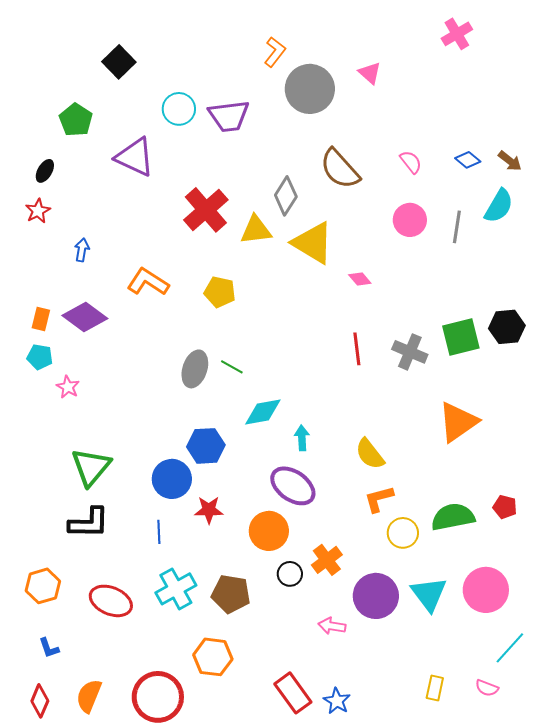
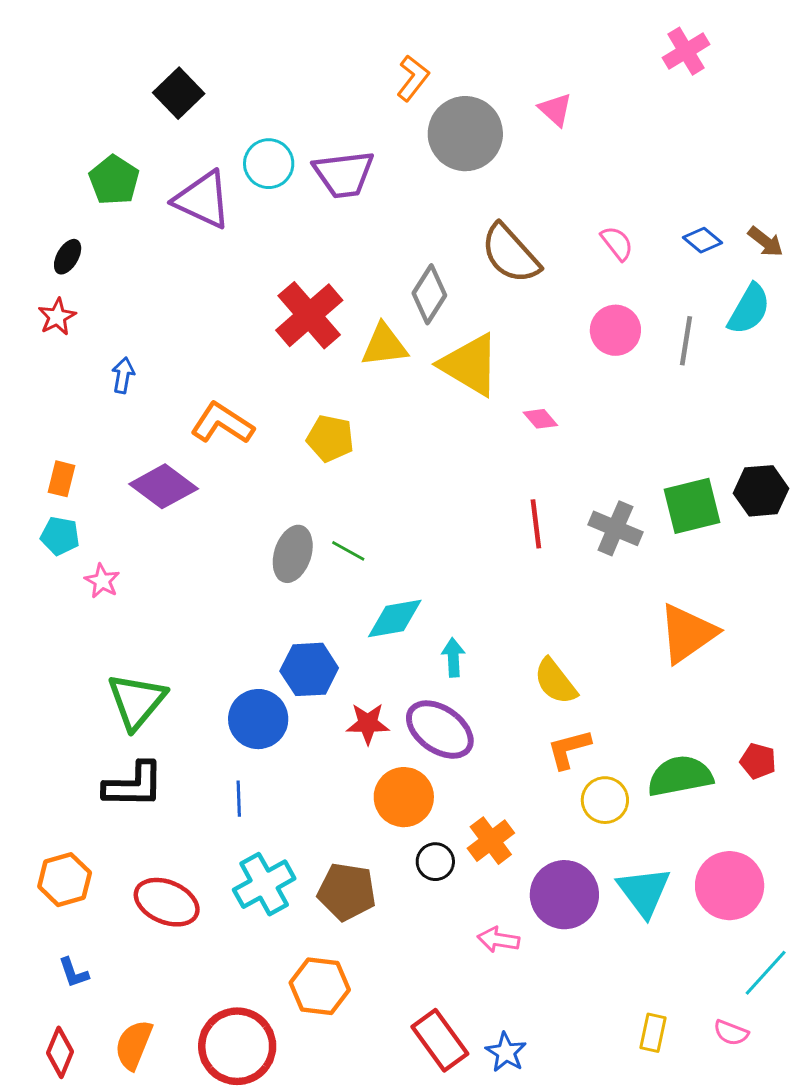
purple triangle: (135, 157) -> (203, 200), moved
purple diamond: (85, 317) -> (164, 486), moved
red star: (209, 510) -> (368, 724), moved

